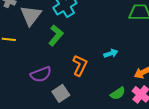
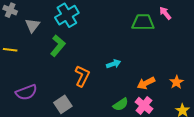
gray triangle: (31, 15) -> (32, 25), size x0.7
purple semicircle: (41, 74) -> (26, 92), moved

